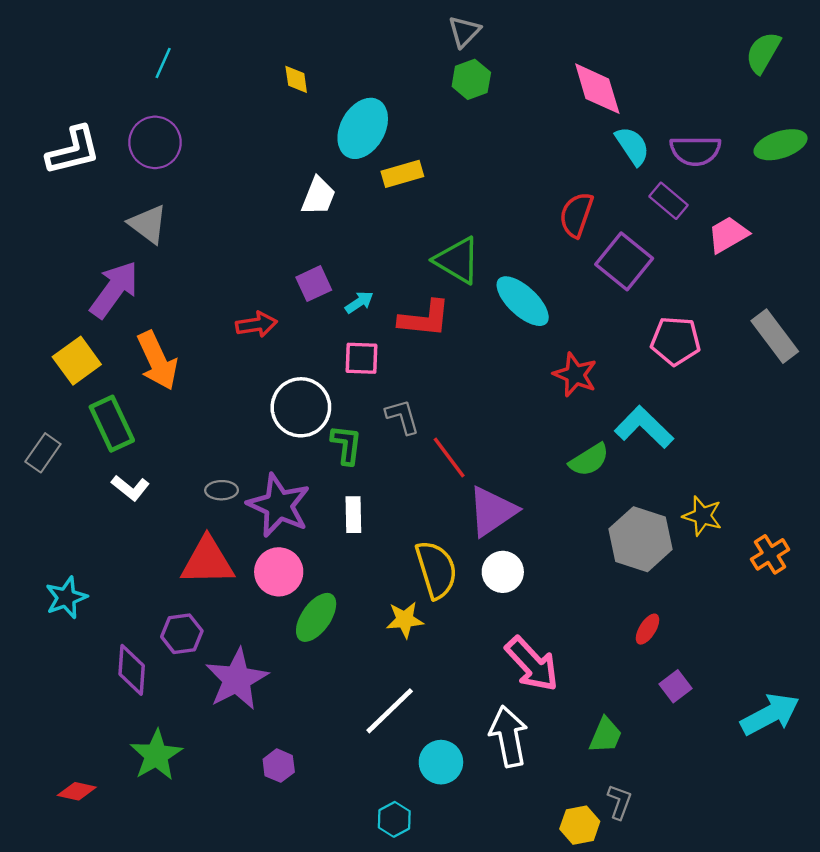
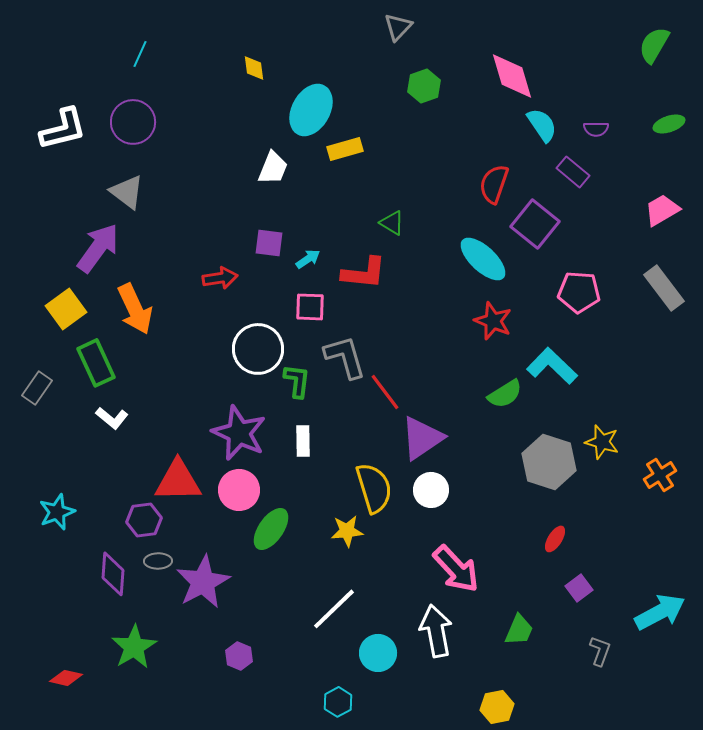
green hexagon: (471, 79) -> (424, 86), moved
green ellipse: (781, 145) -> (669, 124), size x0.7
purple semicircle: (695, 151) -> (596, 129), size x0.6
pink trapezoid: (728, 235) -> (662, 210), moved
green triangle: (457, 260) -> (392, 223), size x0.6
purple square: (314, 284) -> (269, 243), turned 32
cyan ellipse: (523, 301) -> (483, 259), moved
gray L-shape: (402, 417) -> (345, 357), size x1.4
gray ellipse: (222, 490) -> (158, 561), moved
purple hexagon: (182, 634) -> (144, 520), moved
gray L-shape: (619, 802) -> (600, 651), moved

